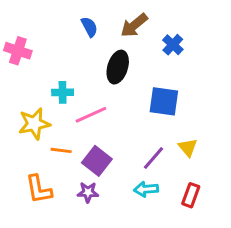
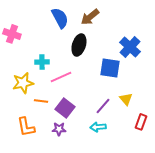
blue semicircle: (89, 27) -> (60, 18), size x1.5
blue cross: (173, 45) -> (130, 47), moved, size x1.5
red rectangle: (191, 195) -> (141, 122), moved

